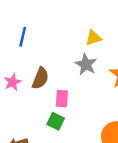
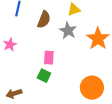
brown semicircle: (40, 78) -> (44, 20), moved

